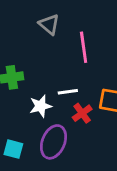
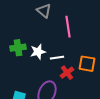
white star: (41, 106) -> (38, 52), moved

